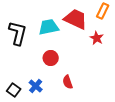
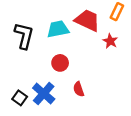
blue cross: (36, 86) -> (44, 94), size x1.5

